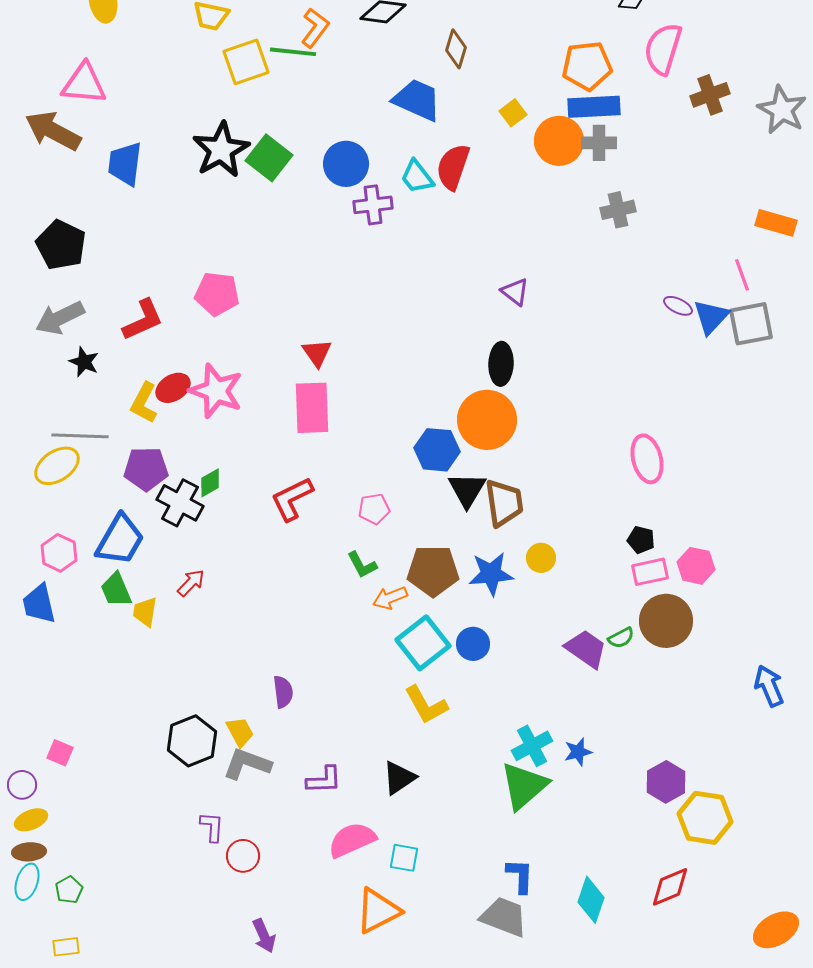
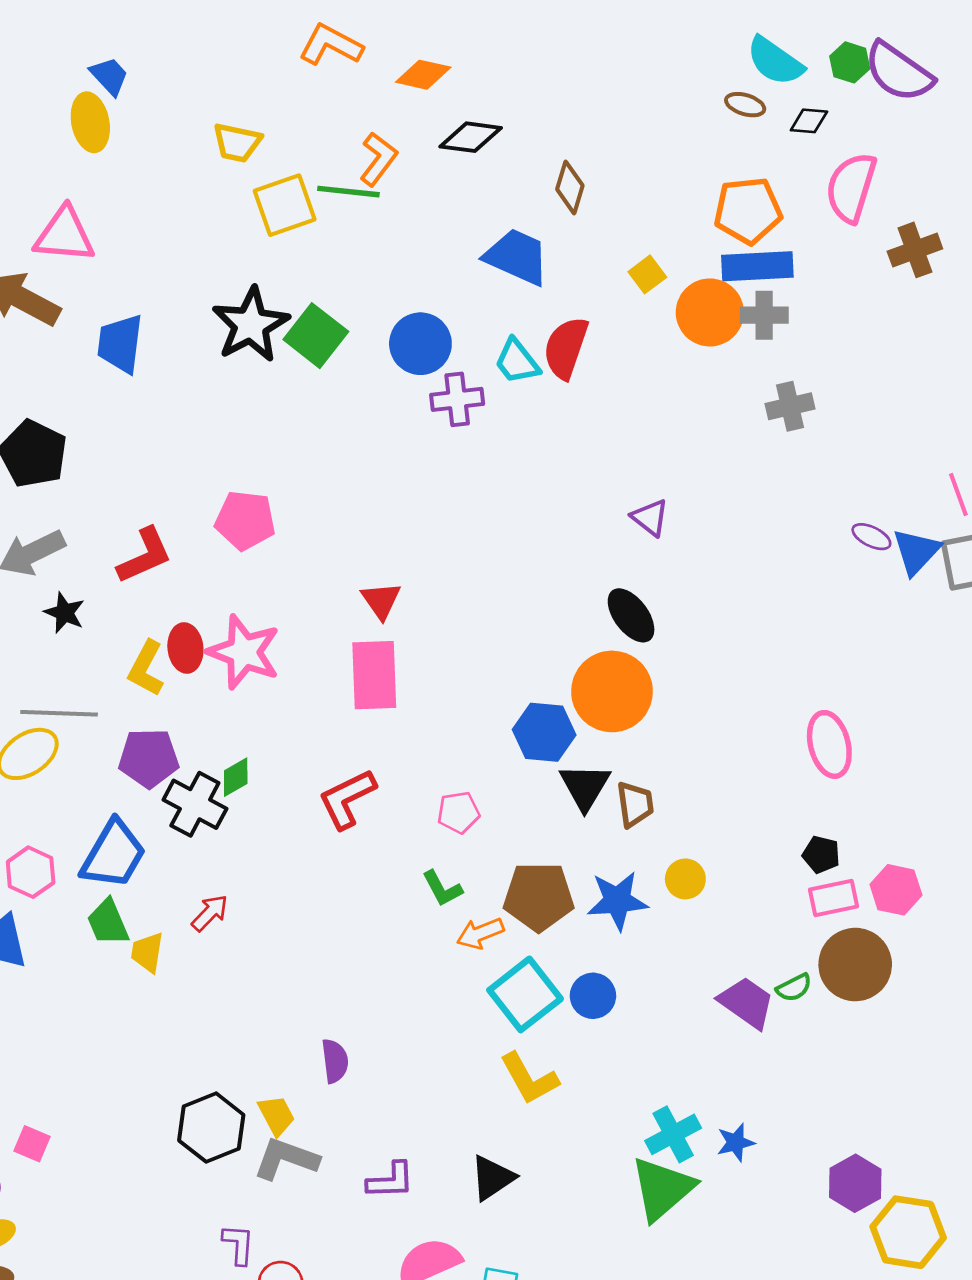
black ellipse: (501, 364) -> (631, 615), turned -39
red ellipse: (173, 388) -> (185, 648), turned -64
brown trapezoid: (504, 503) -> (635, 804), size x0.7

